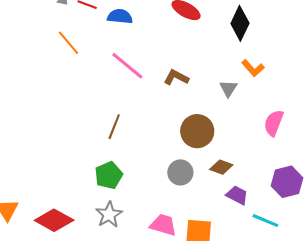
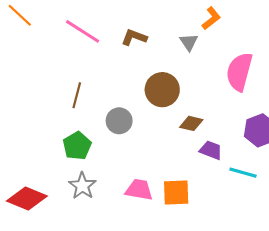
orange L-shape: (253, 68) -> (211, 18), turned -80
pink semicircle: (274, 123) -> (239, 72), size x1.4
gray circle: (180, 172) -> (119, 121), moved

